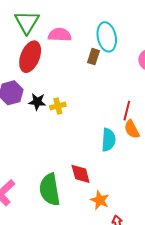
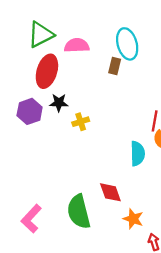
green triangle: (27, 22) -> (41, 35), turned 36
black star: (37, 102) -> (59, 103), moved

